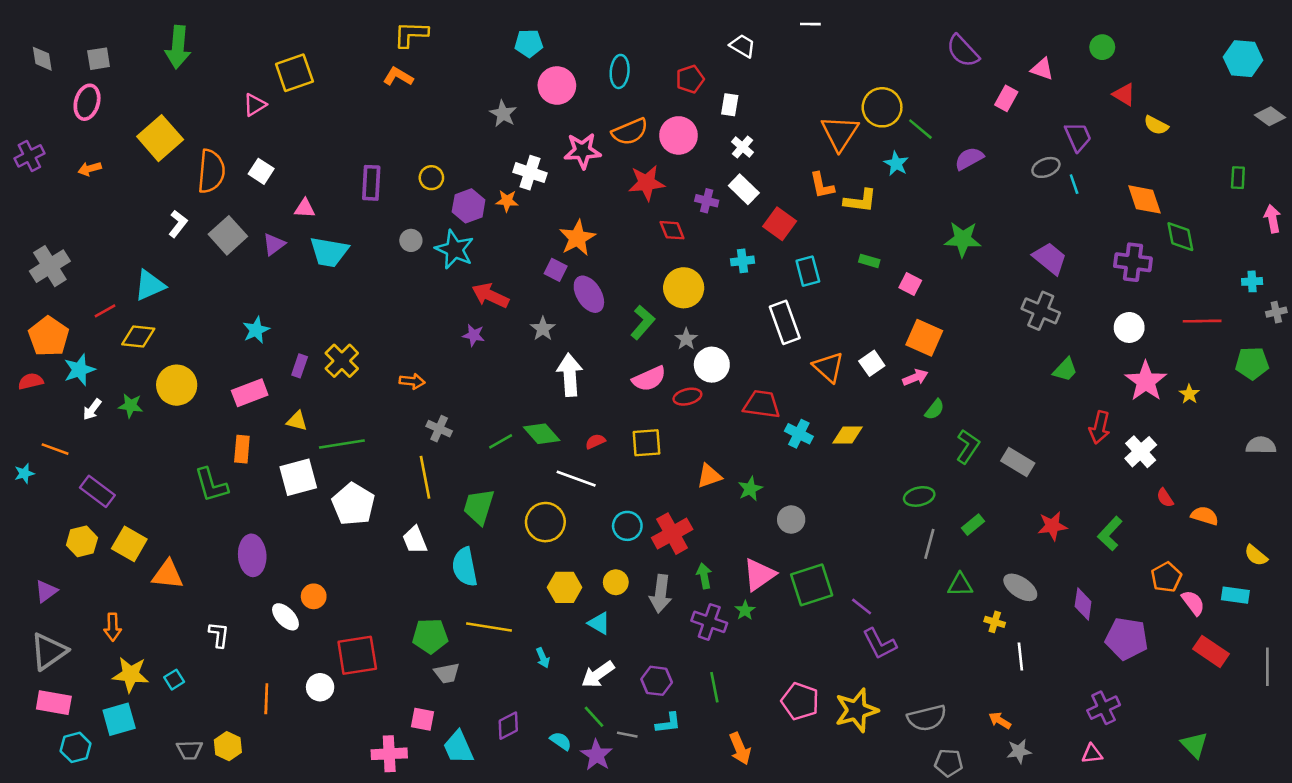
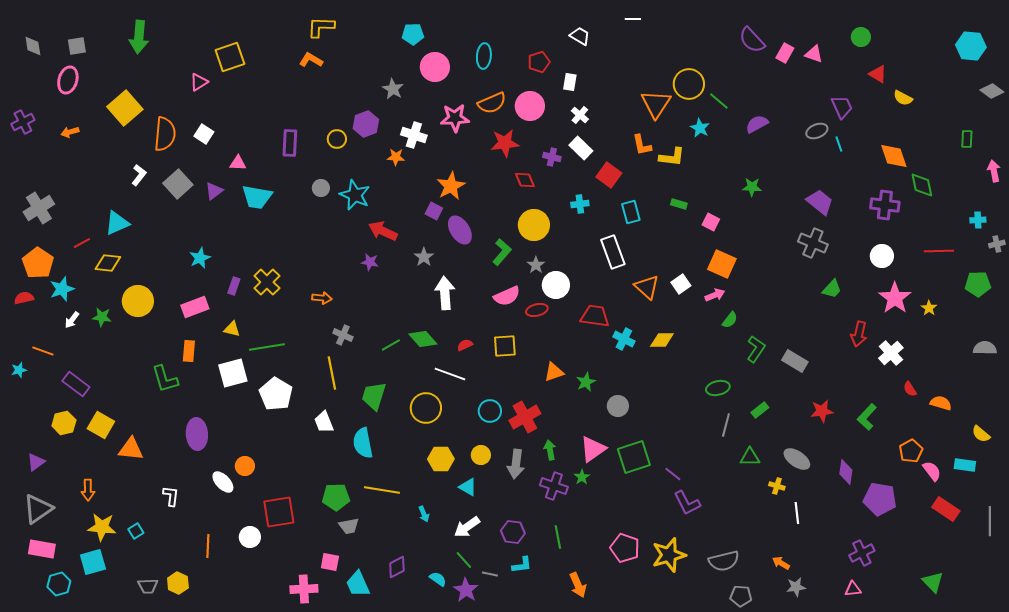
pink rectangle: (1006, 98) -> (785, 53), moved
purple hexagon: (469, 206) -> (366, 124), moved
green star: (963, 239) -> (752, 187), size x0.7

